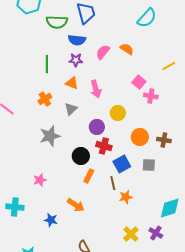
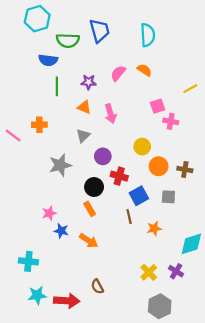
cyan semicircle: (147, 18) -> (148, 35), moved, turned -45
blue semicircle: (77, 40) -> (48, 60), moved
pink square: (139, 82) -> (157, 106), turned 32
orange cross: (45, 99) -> (39, 125), moved, turned 32
yellow circle: (118, 113) -> (142, 147), moved
purple circle: (97, 127) -> (103, 156), moved
orange rectangle: (89, 176) -> (90, 209), moved, turned -56
orange star: (126, 197) -> (154, 229), moved
cyan cross: (15, 207) -> (28, 261), moved
blue star: (51, 220) -> (61, 231), moved

